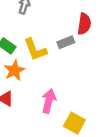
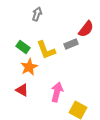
red semicircle: (84, 24) -> (86, 29), turned 30

